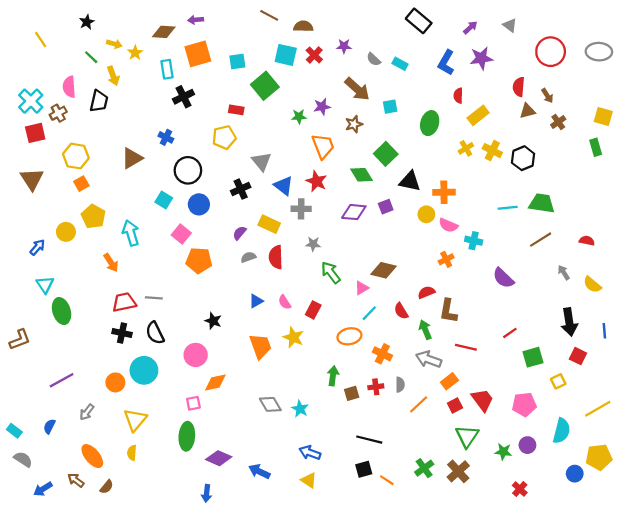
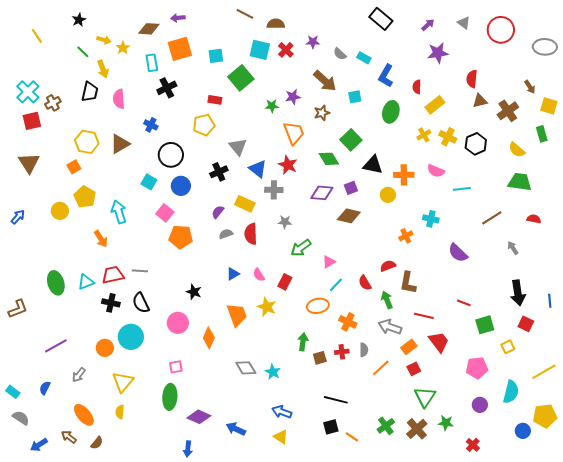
red circle: (551, 52) -> (501, 30), moved
blue L-shape: (446, 63) -> (386, 76), moved
pink semicircle: (69, 87) -> (119, 99), moved
brown arrow: (547, 96) -> (530, 87), moved
brown cross: (558, 122) -> (508, 111), size x1.5
yellow hexagon: (76, 156) -> (87, 142), moved
green trapezoid: (542, 203) -> (520, 182), moved
pink semicircle: (448, 225) -> (436, 171), moved
blue arrow: (37, 247) -> (18, 217), moved
brown diamond: (384, 270) -> (349, 216), moved
green arrow: (331, 273) -> (301, 248), turned -90
cyan triangle: (45, 285) -> (86, 282), moved, turned 42
yellow semicircle: (592, 285) -> (517, 150), moved
red line: (510, 333) -> (464, 303), turned 56
orange diamond: (215, 382) -> (209, 338), moved, turned -55
red trapezoid: (482, 400) -> (439, 342), moved
green star: (503, 452) -> (446, 423), moved

